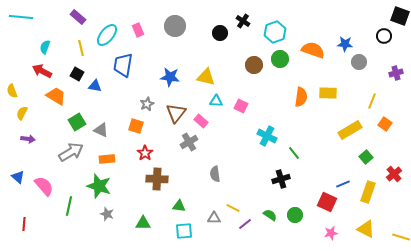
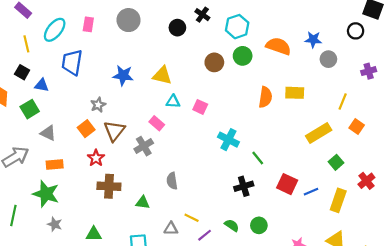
pink rectangle: (138, 30) -> (88, 24), turned 32
brown triangle: (176, 113) -> (114, 131), moved
green square: (77, 122) -> (30, 109), moved
orange square: (136, 126) -> (86, 129), turned 35
red square: (327, 202) -> (287, 184), moved
green triangle: (179, 206) -> (143, 203), moved

